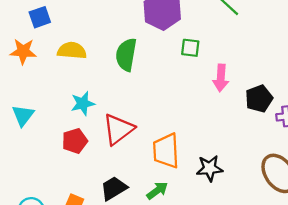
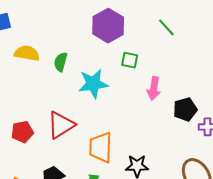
green semicircle: (126, 55) -> (61, 62), moved, size x0.7
cyan star: (83, 104) -> (93, 84), moved, size x1.4

